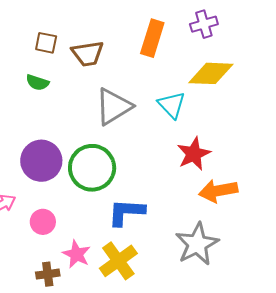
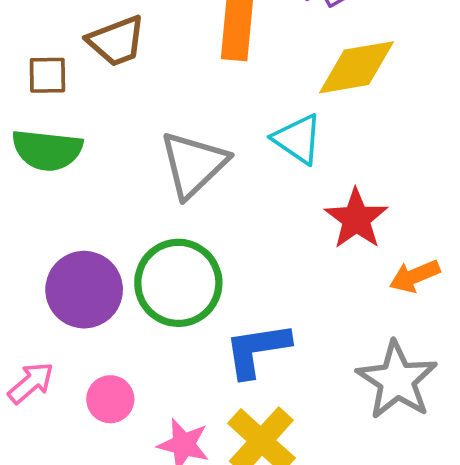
brown trapezoid: (88, 53) -> (116, 41), moved
green semicircle: (37, 82) -> (47, 150), size x1.6
orange arrow: (218, 191) -> (415, 276), size x0.7

